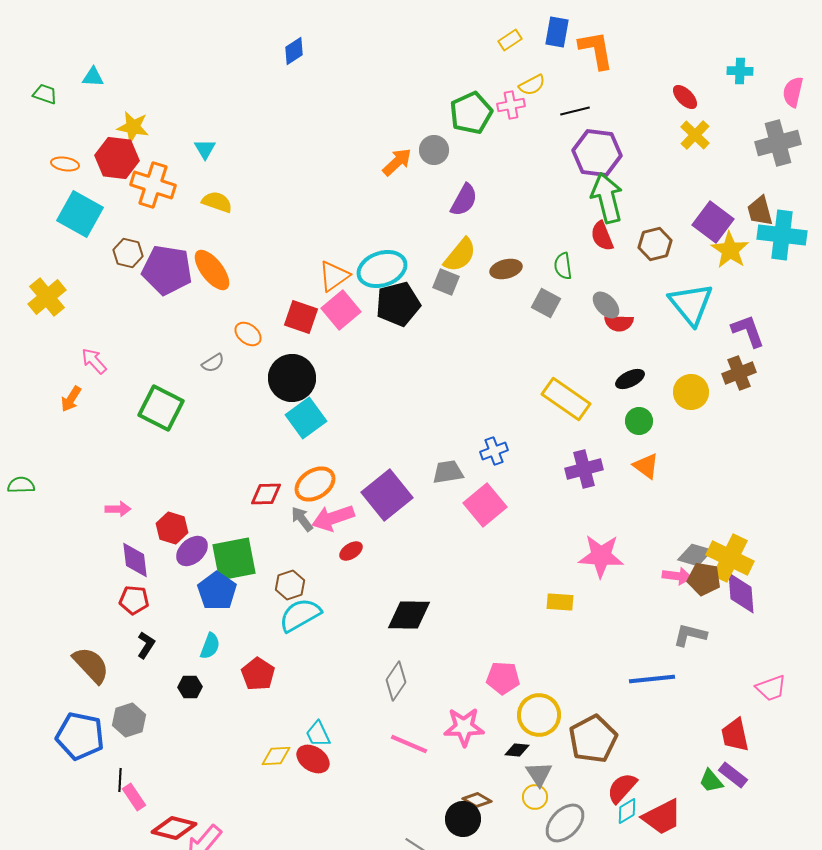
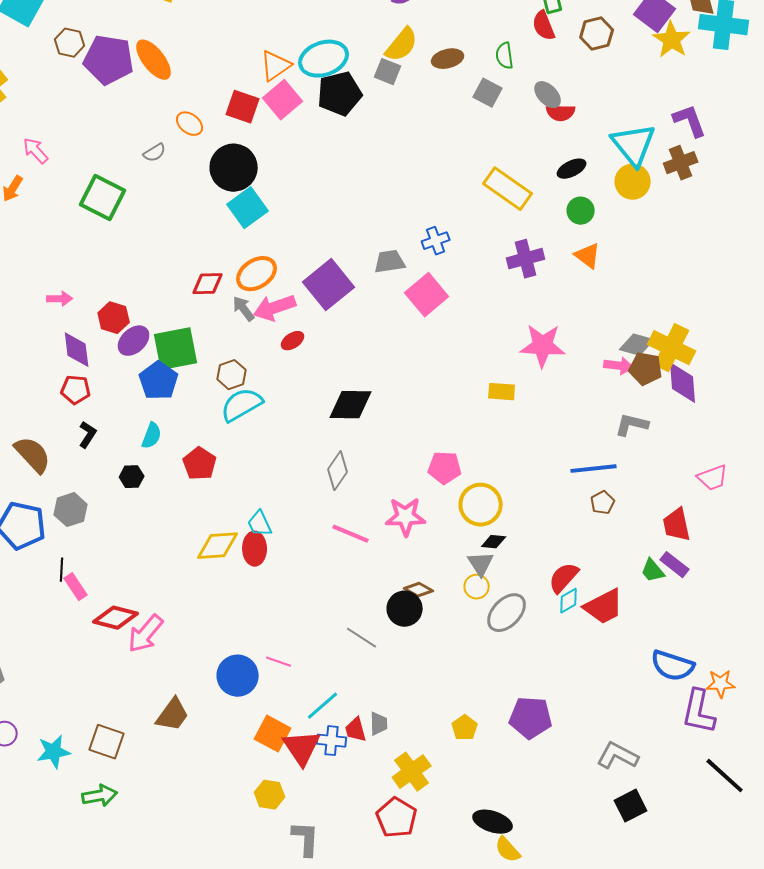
cyan triangle: (691, 304) -> (634, 145), moved
brown pentagon: (593, 739) -> (603, 503), moved, size x0.5
black diamond: (517, 750) -> (494, 542), moved
yellow diamond: (276, 756) -> (218, 546), size x1.4
red ellipse: (313, 759) -> (255, 549), turned 56

